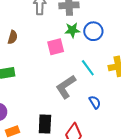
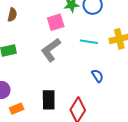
cyan line: (88, 68) -> (89, 42), turned -42
gray L-shape: (66, 87) -> (51, 50), moved

